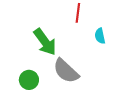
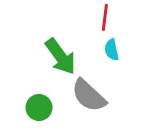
cyan semicircle: (100, 36) -> (112, 50), moved

